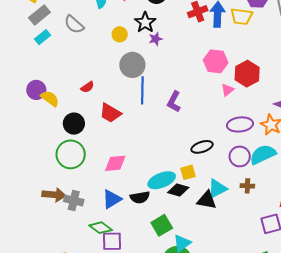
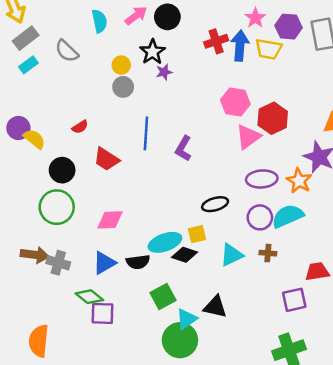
gray circle: (132, 65) -> (123, 87), moved, size x0.7
pink triangle: (227, 90) -> (248, 137), size x1.6
black triangle: (207, 200) -> (215, 307), moved

